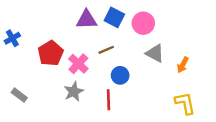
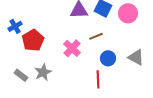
red pentagon: (51, 53) -> (33, 40), moved
gray triangle: (155, 53) -> (136, 57), moved
gray star: (74, 92) -> (43, 72), moved

